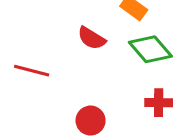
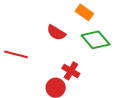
red cross: (159, 103) -> (71, 71), moved, turned 30

